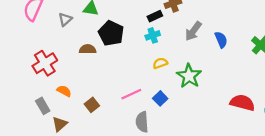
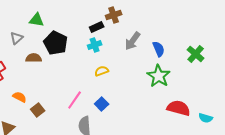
gray triangle: (65, 19) -> (17, 38), moved
green star: (189, 76) -> (159, 76), moved
orange semicircle: (64, 91) -> (20, 97), moved
pink line: (131, 94) -> (75, 100), turned -30

